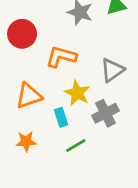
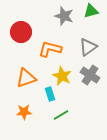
gray triangle: (112, 70) -> (88, 47), moved
gray cross: (105, 113) -> (90, 75), moved, turned -30

